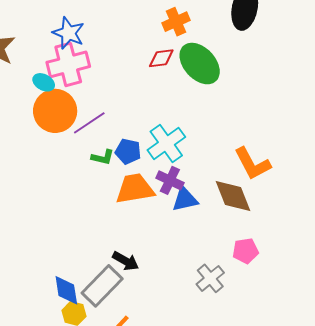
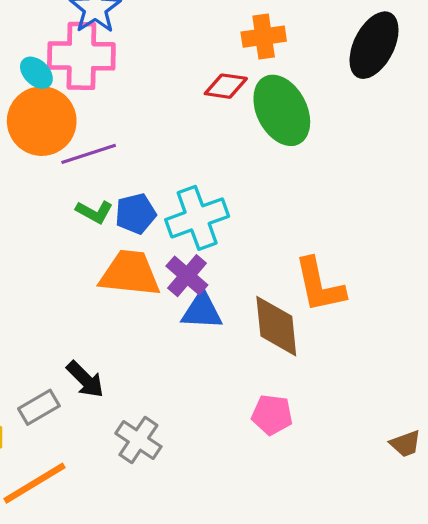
blue pentagon: (128, 151) -> (136, 214), turned 30
gray cross: (210, 278) -> (138, 440), moved, turned -32
gray rectangle: (102, 286) -> (39, 407), size x0.6

